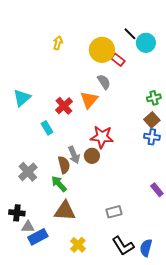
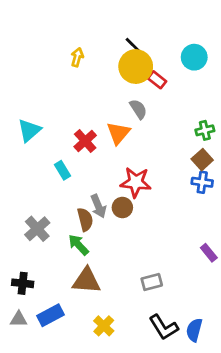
black line: (130, 34) -> (133, 45), moved
gray triangle: (28, 227) -> (19, 319), moved

